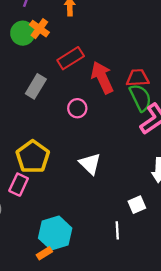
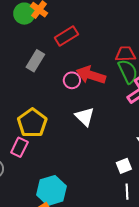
red arrow: (102, 77) -> (91, 75), moved, turned -48
white triangle: (90, 164) -> (85, 117), moved
white line: (117, 230) -> (127, 192), moved

